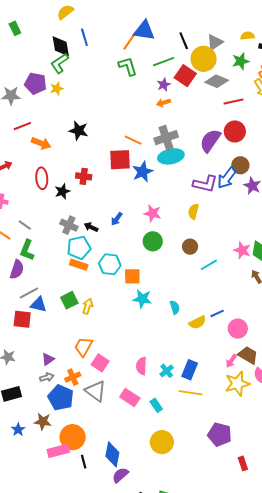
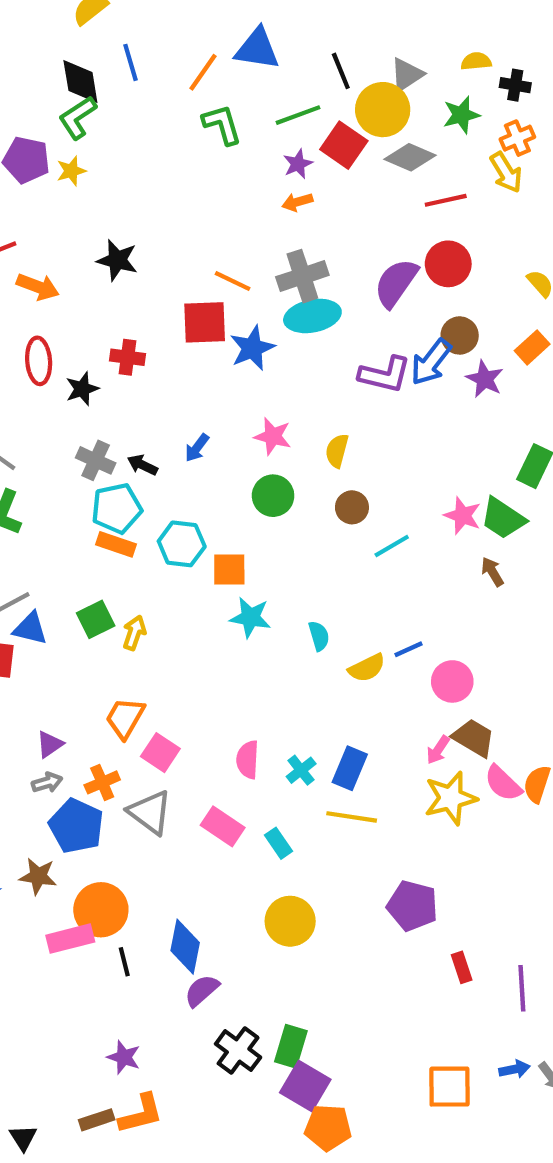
orange line: (130, 41) -> (203, 72), moved
yellow semicircle: (193, 211) -> (337, 451), moved

